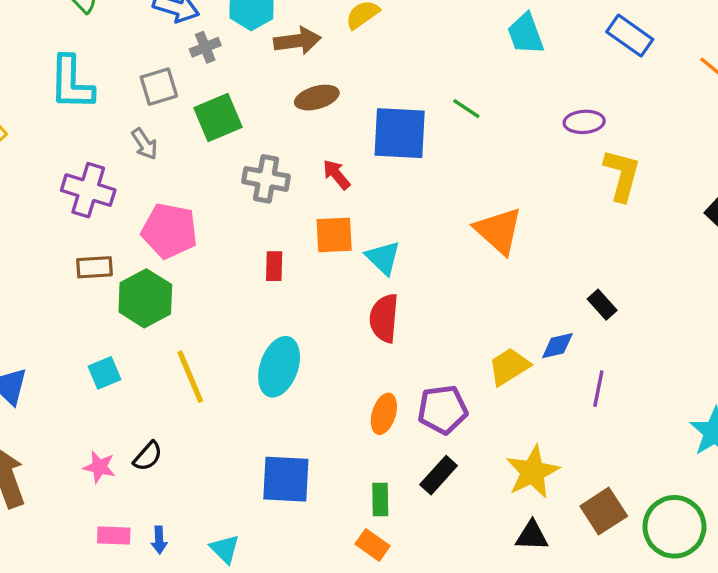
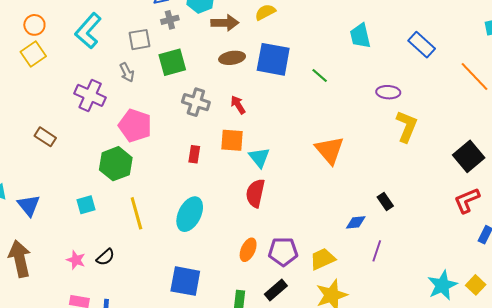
cyan L-shape: (71, 83) -> (88, 31), turned 33
blue square: (400, 133) -> (273, 59), moved
brown rectangle: (94, 267) -> (45, 137), moved, turned 30
yellow trapezoid: (509, 367) -> (323, 259), moved

